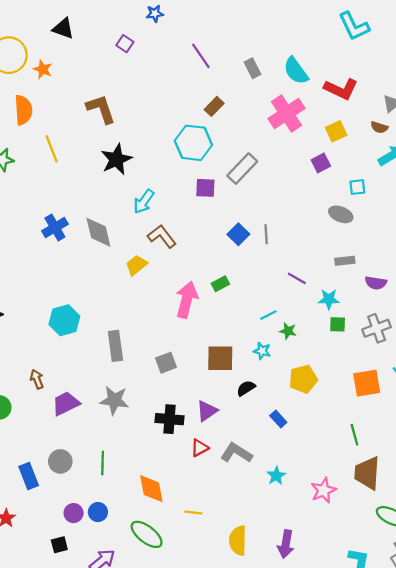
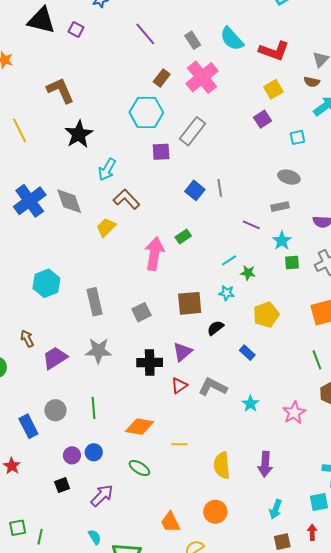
black triangle: (63, 28) -> (41, 20), moved, size x1.4
pink cross: (287, 113) -> (202, 77), moved
gray ellipse: (341, 214) -> (289, 177), moved
blue cross: (55, 227) -> (30, 201), size x1.4
gray rectangle: (345, 261) -> (280, 207), moved
cyan star: (329, 299) -> (282, 241), turned -30
orange diamond: (151, 489) -> (140, 427), turned -64
green ellipse: (147, 534) -> (139, 468), size x0.7

